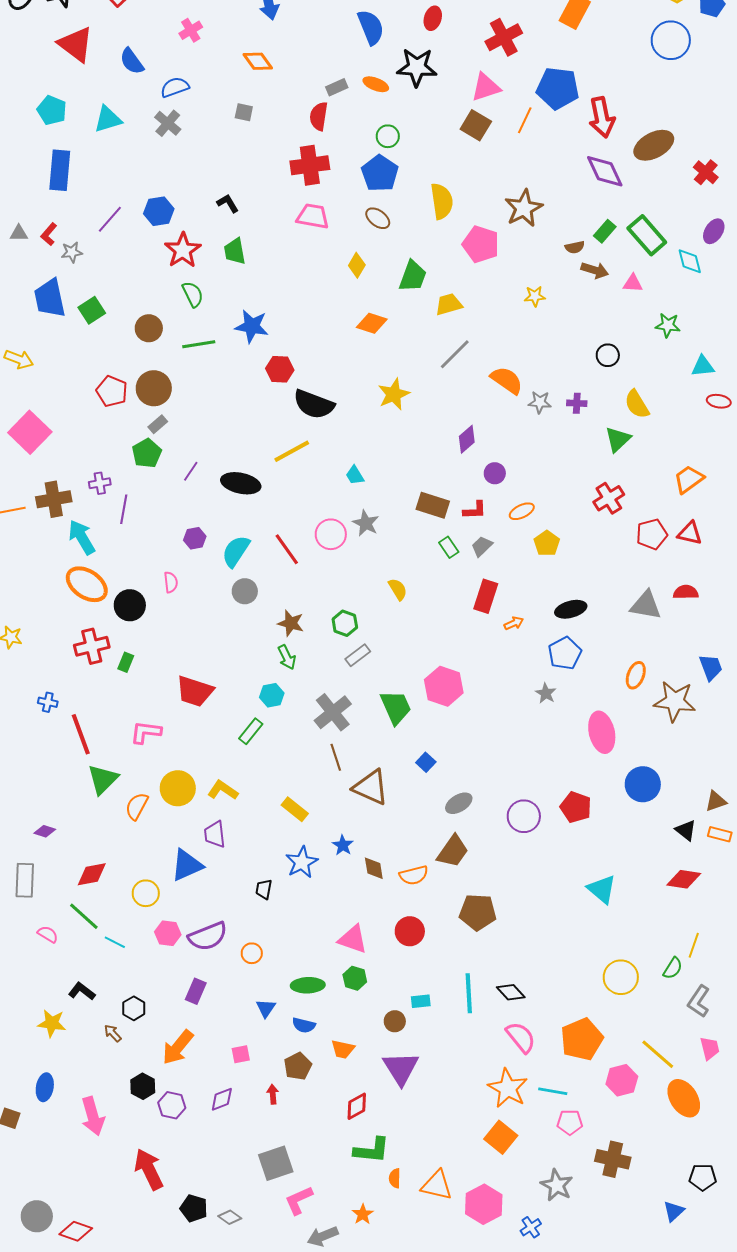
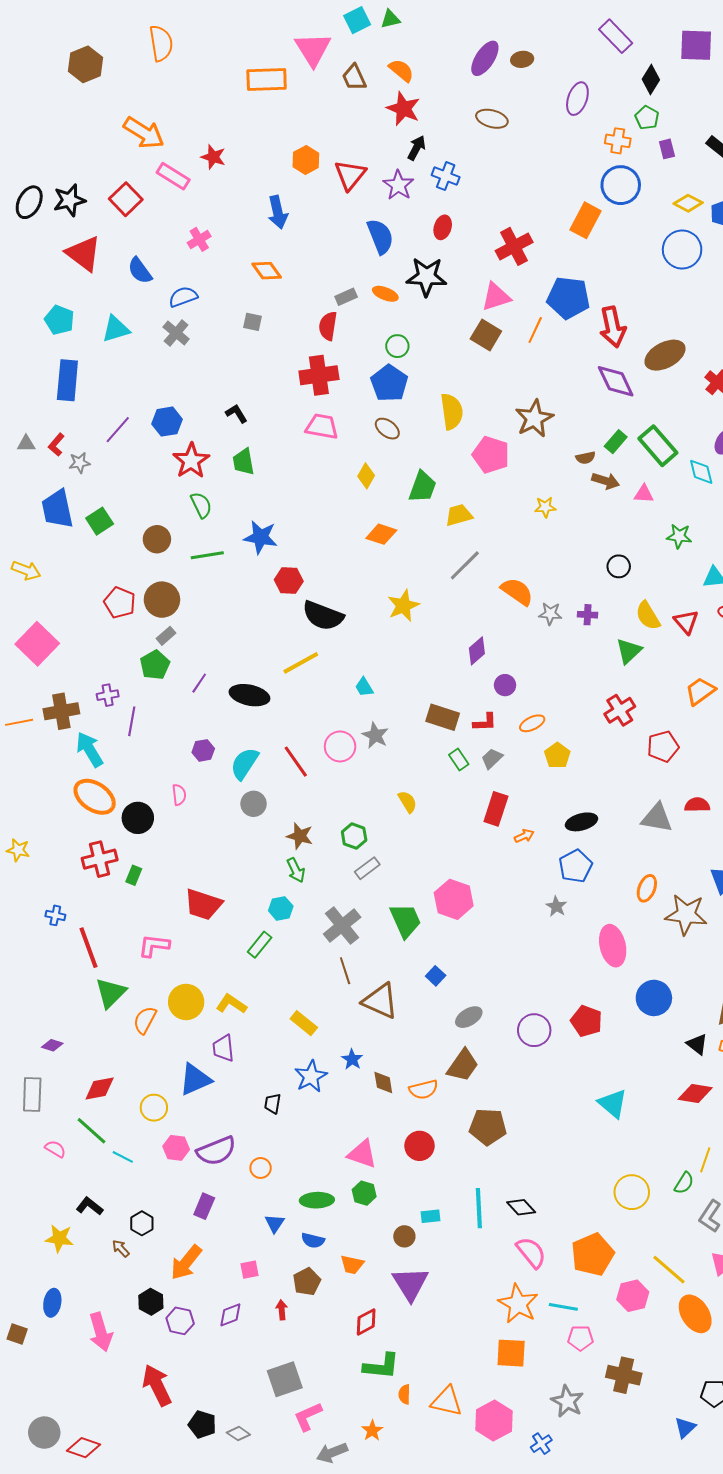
red triangle: (690, 533) -> (686, 622), moved, turned 36
orange square: (501, 1137) -> (511, 1353), turned -36

